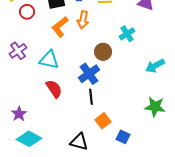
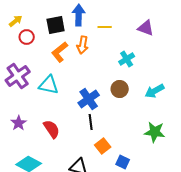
purple cross: (18, 51) -> (18, 76), size x1.4
brown circle: (103, 52) -> (120, 89), moved
red semicircle: (54, 89) -> (52, 129), moved
purple star: (19, 114) -> (19, 123), moved

